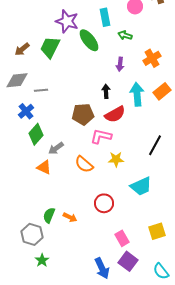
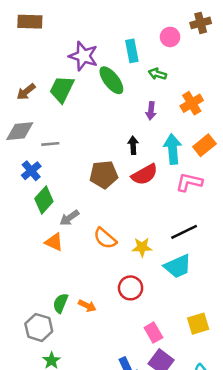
pink L-shape: (101, 136) -> (189, 182), moved
black line: (155, 145) -> (184, 232), moved, turned 35
yellow star: (116, 159) -> (142, 247), moved

